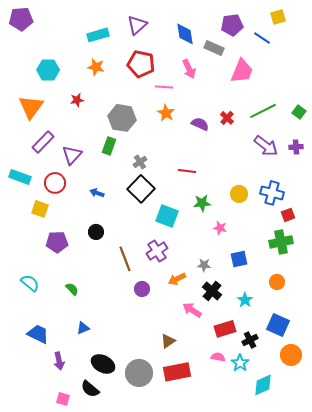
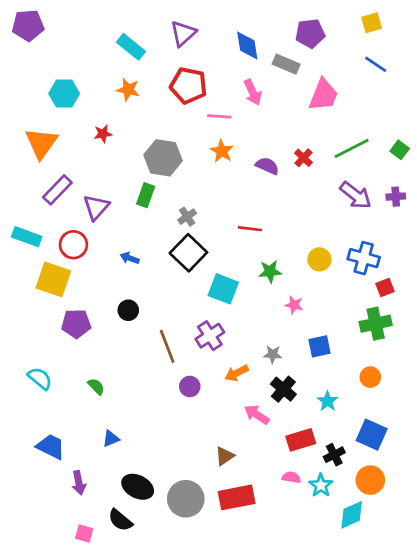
cyan rectangle: (98, 35) -> (131, 47), turned 55
blue line: (262, 38) -> (376, 64), moved
yellow square: (40, 209) -> (53, 279), size x1.5
orange circle: (291, 355) -> (370, 480), moved

